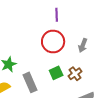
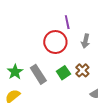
purple line: (57, 15) -> (67, 22), moved
gray rectangle: (30, 82) -> (38, 74), moved

